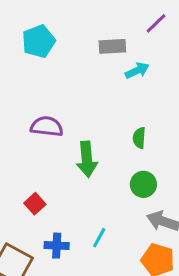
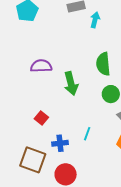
cyan arrow: (137, 70) -> (95, 20), turned -42
green semicircle: (139, 138) -> (103, 64), size x1.6

